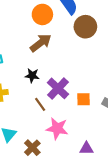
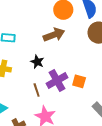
orange square: (84, 99) -> (79, 81), moved

